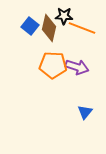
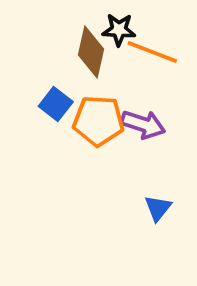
blue square: (30, 26) -> (56, 104), moved

